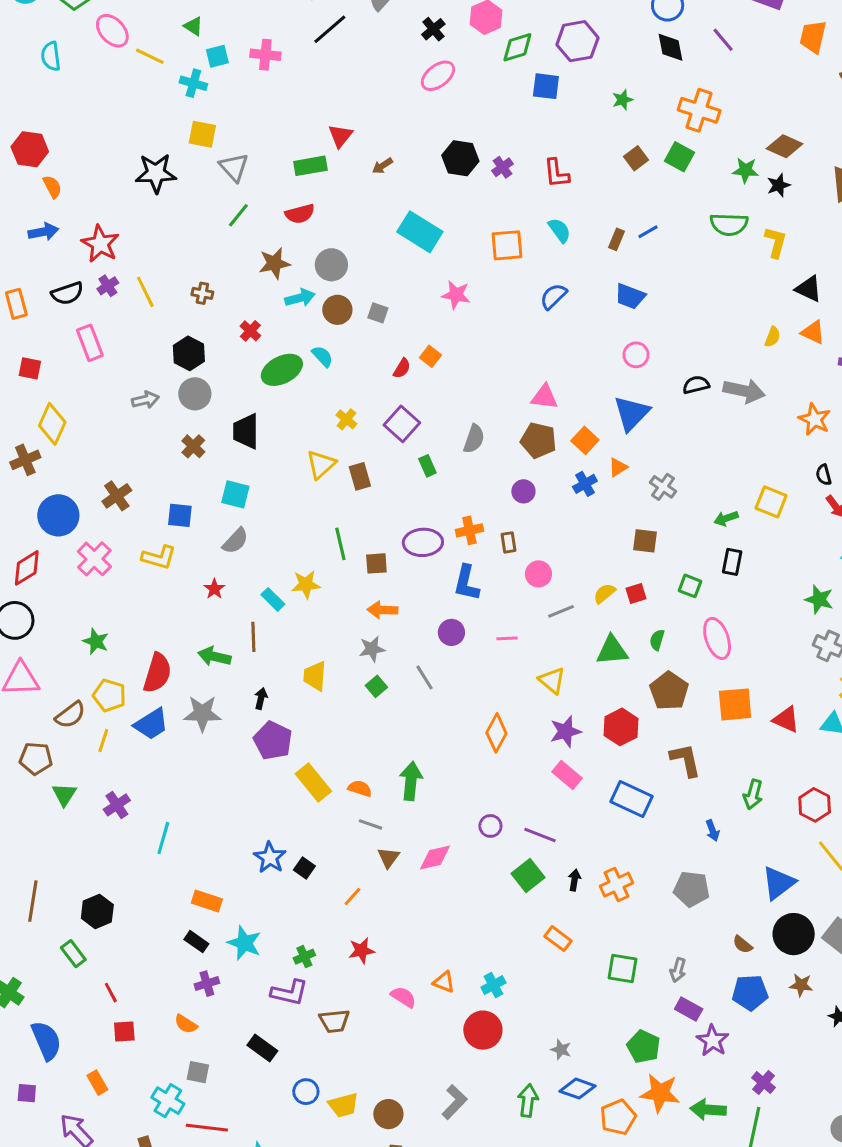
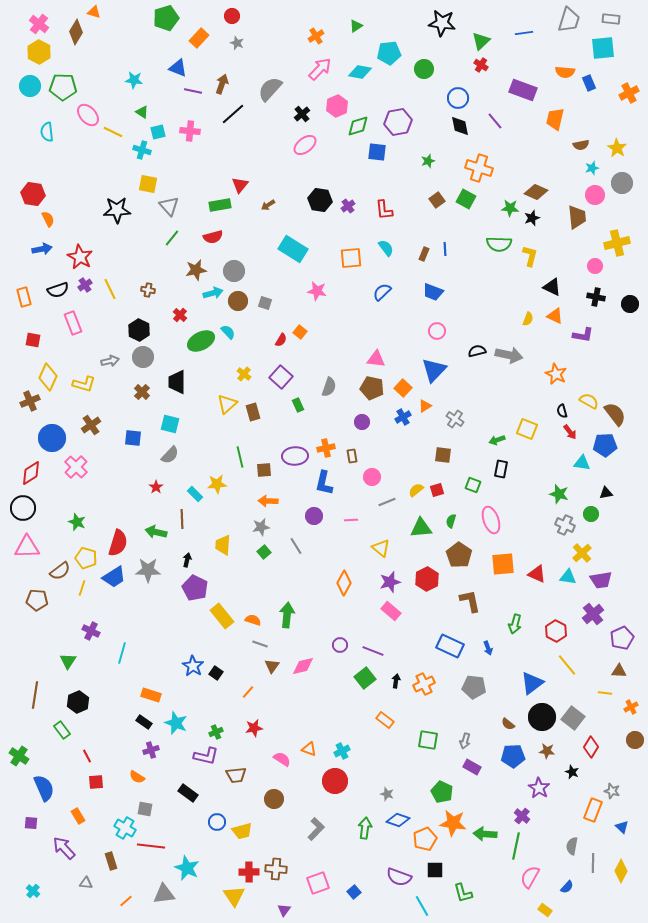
blue line: (648, 232) -> (445, 249), turned -64
yellow L-shape: (159, 557) -> (84, 384), moved
green triangle: (64, 794) -> (68, 661), moved
blue rectangle: (632, 799) -> (450, 646), moved
purple cross: (117, 805) -> (91, 631), turned -30
purple star: (713, 1041) -> (539, 788), moved
brown circle: (388, 1114) -> (274, 799), moved

